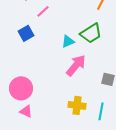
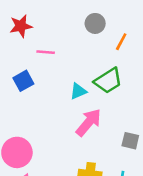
pink line: (43, 11) -> (46, 52), turned 48

